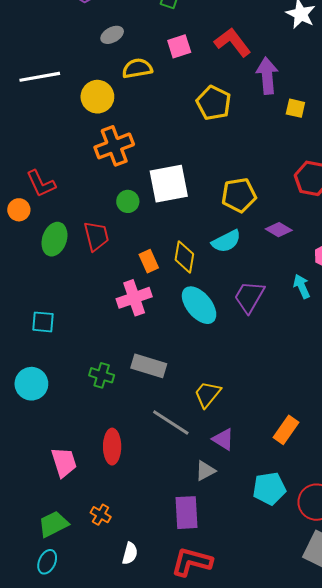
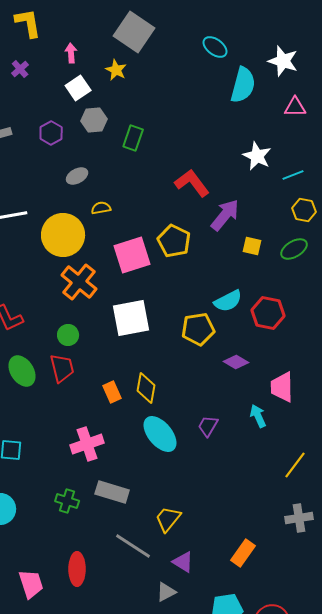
pink square: (179, 46) -> (132, 255), moved, size x1.6
yellow semicircle: (137, 68) -> (101, 208), size x0.7
purple arrow: (267, 76) -> (225, 215), turned 44
yellow circle: (97, 97) -> (63, 235), size x1.4
orange cross: (114, 146) -> (79, 282), turned -30
green circle: (128, 201) -> (68, 335), moved
green ellipse: (54, 239) -> (22, 371), turned -52
cyan semicircle: (226, 241) -> (228, 301), moved
purple trapezoid: (249, 297) -> (208, 426), size x0.7
pink cross: (134, 298) -> (87, 444), moved

